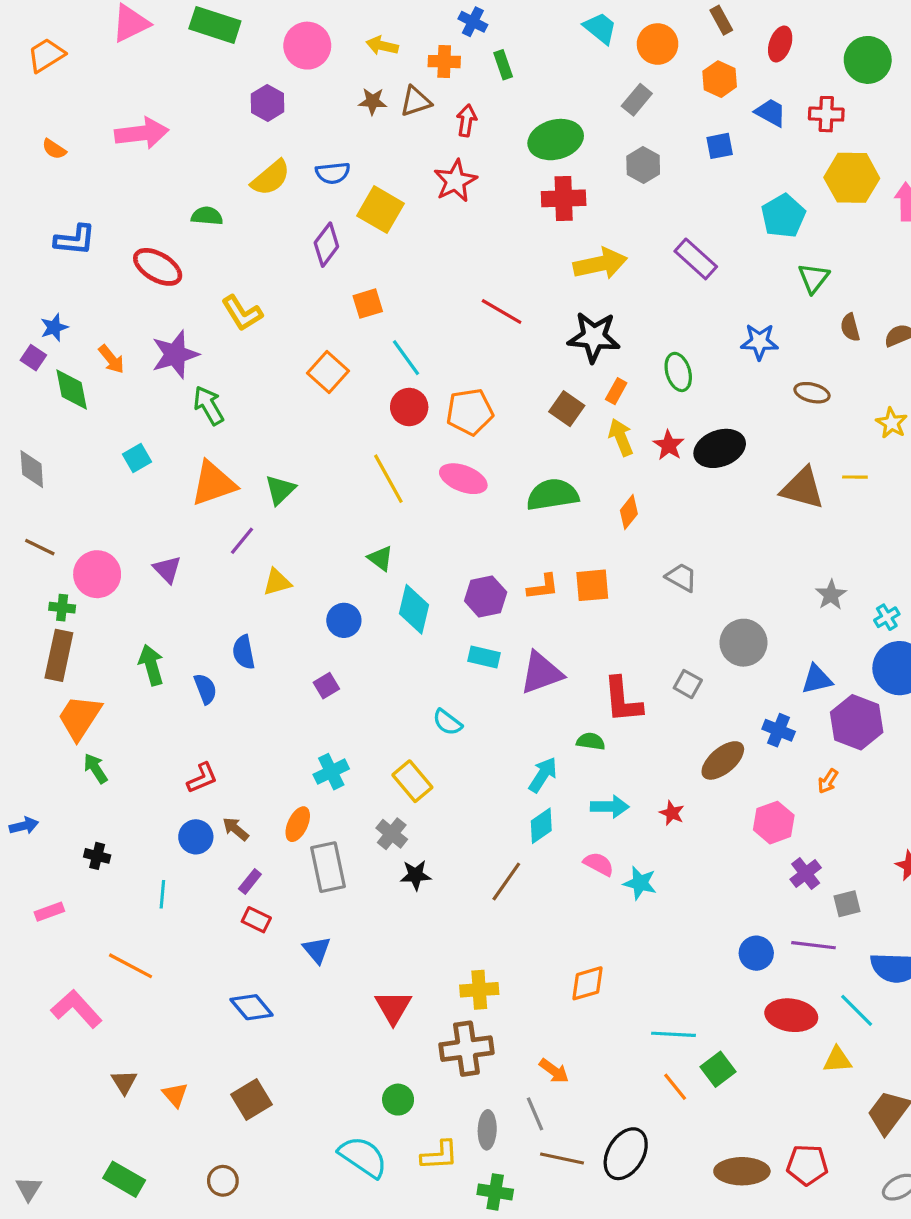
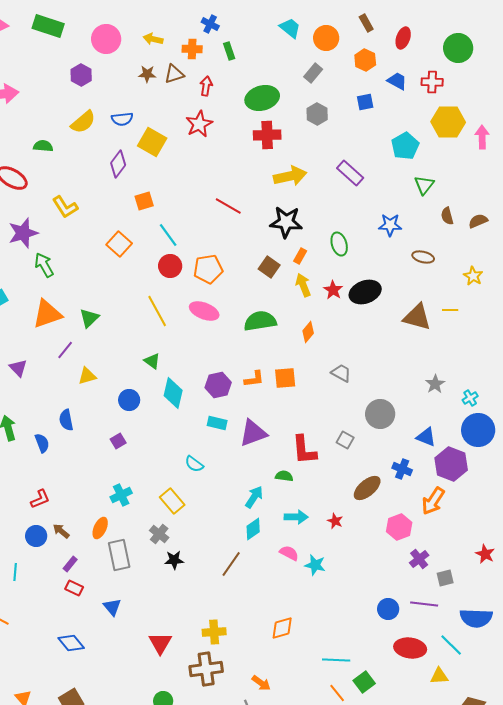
blue triangle: (817, 679) -> (426, 437), turned 35
orange arrow: (828, 781) -> (433, 501), size x1.8

